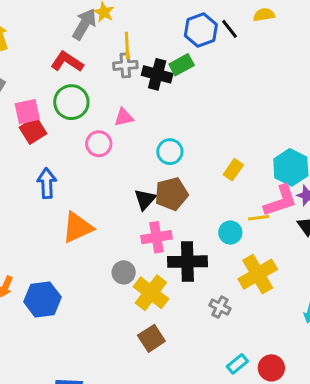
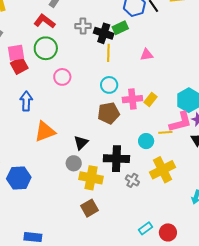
yellow line: (127, 45) -> (108, 53), moved
pink triangle: (124, 117) -> (147, 55), moved
black triangle: (145, 199) -> (81, 143), moved
pink cross: (157, 237) -> (132, 99), moved
yellow cross: (151, 293) -> (91, 178), turned -30
gray cross: (220, 307) -> (132, 180), moved

